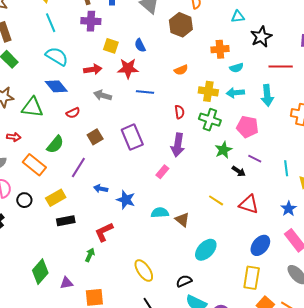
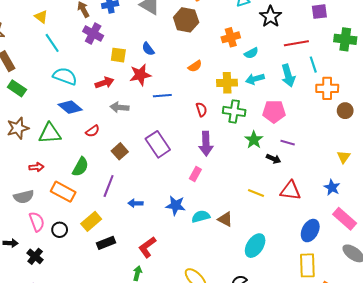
purple cross: (91, 21) -> (93, 34), turned 36
cyan line: (286, 168) -> (313, 65), moved
blue star: (126, 200) -> (176, 205), moved

